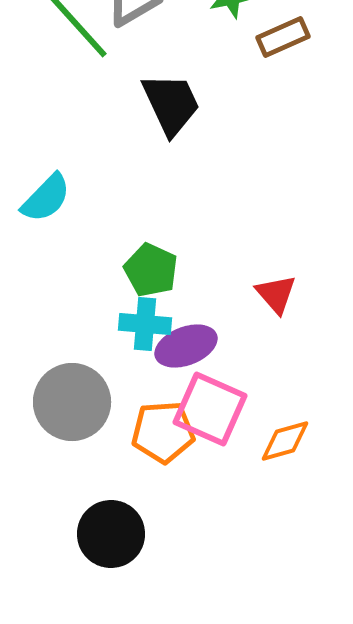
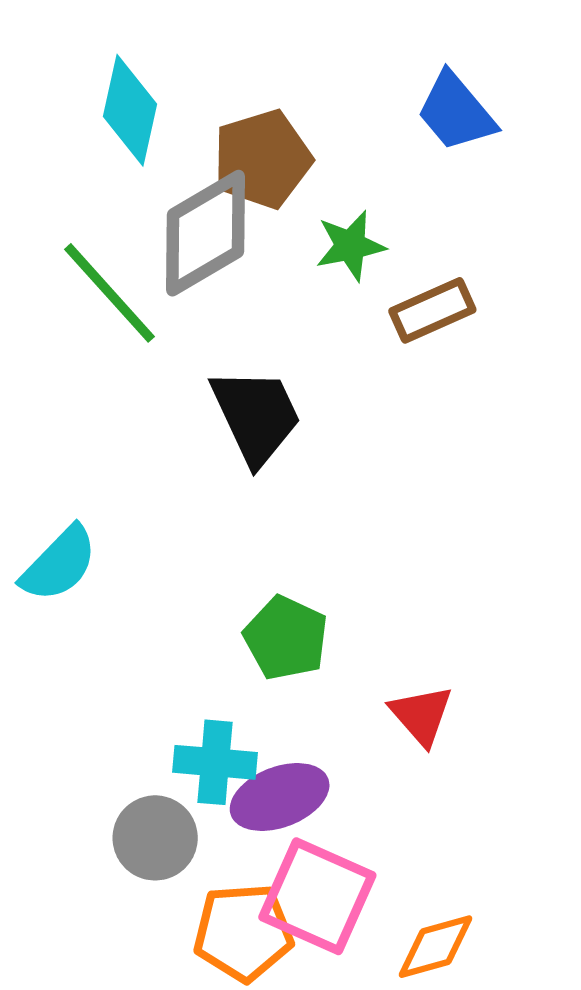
green pentagon: (151, 270) -> (286, 638), moved
gray circle: (72, 402) -> (155, 838), moved, size x0.7

